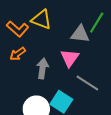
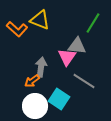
gray triangle: (80, 34) -> (77, 46), moved
orange arrow: (18, 54) -> (32, 81), moved

